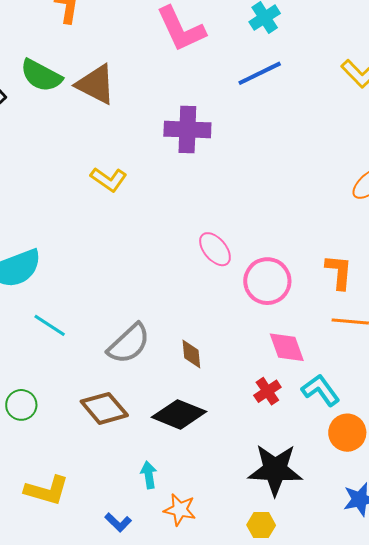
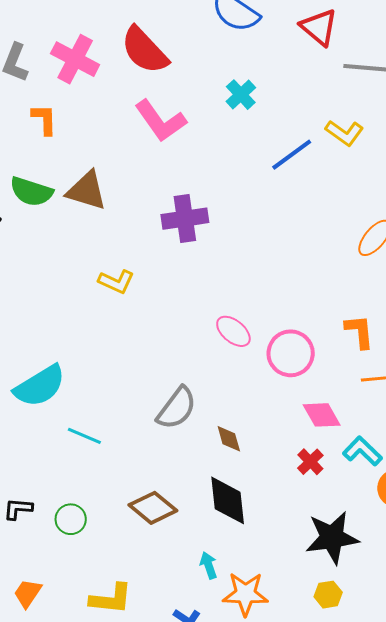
blue line: (260, 73) -> (292, 155), moved
gray semicircle: (129, 344) -> (177, 408), moved
black diamond: (179, 414) -> (228, 500), turned 72
orange star: (180, 510) -> (245, 594), size x1.4

